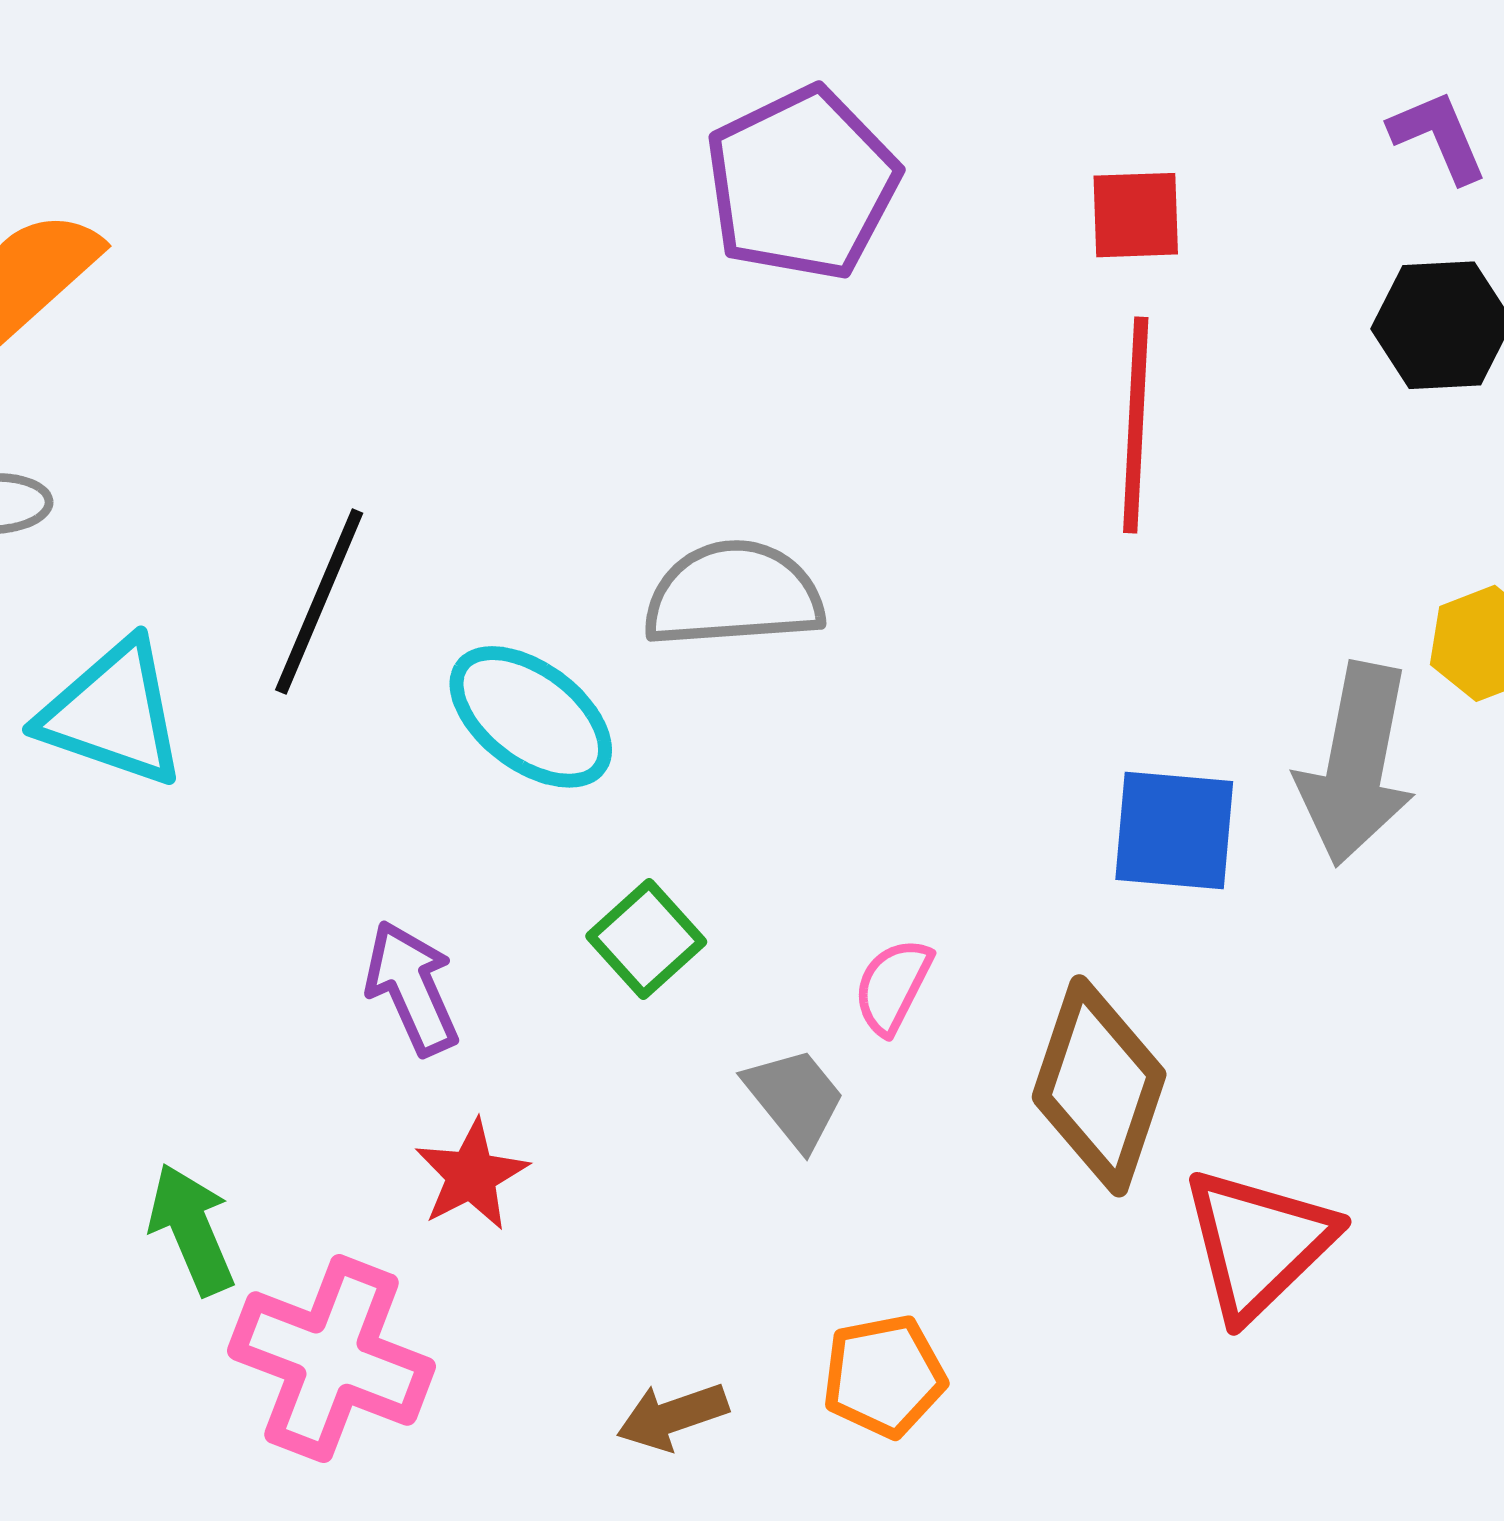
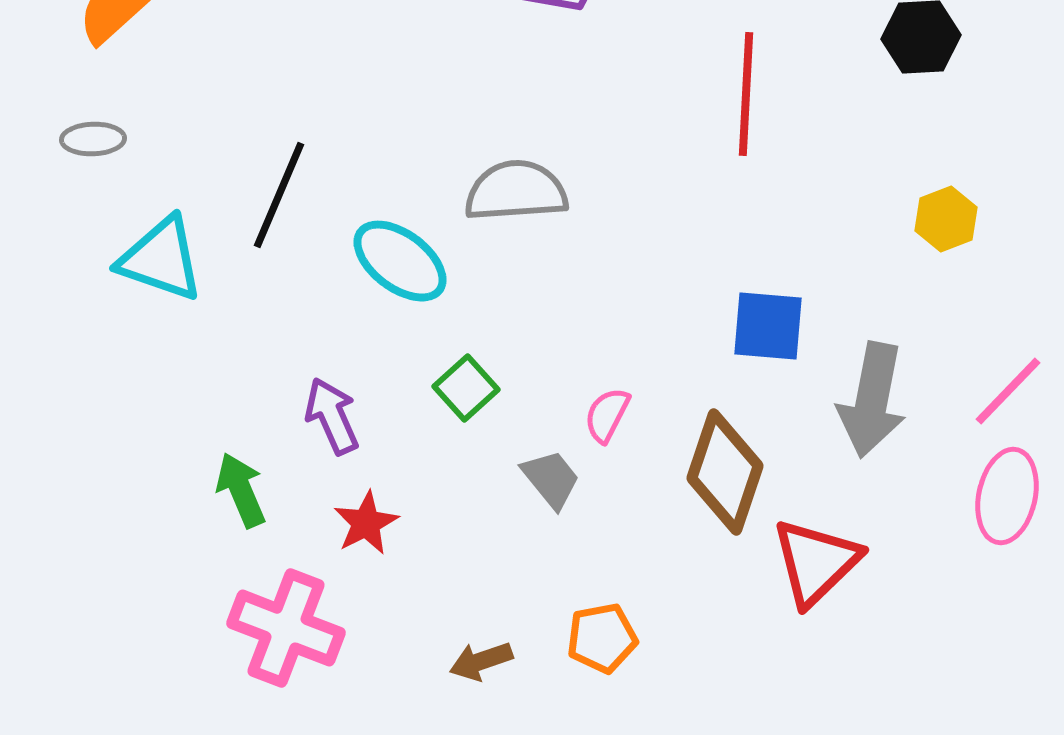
gray arrow: (1356, 764) -> (872, 400), moved
green arrow: (192, 1229) -> (241, 490), moved

